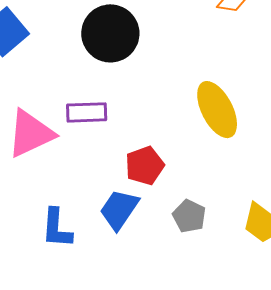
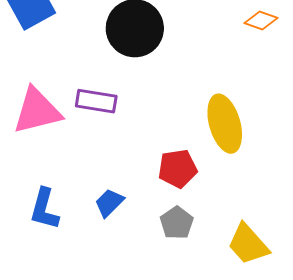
red pentagon: (145, 166) -> (178, 169), moved
blue trapezoid: (119, 210) -> (109, 203), size x0.7

